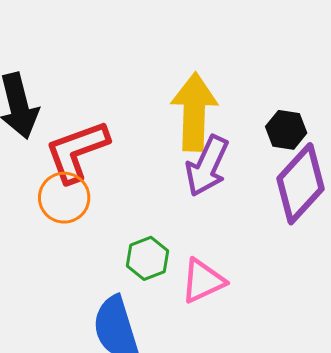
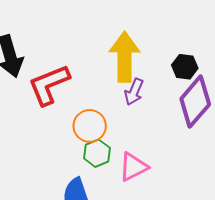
purple arrow: (207, 166) -> (134, 92), size x0.7
orange circle: (64, 198) -> (90, 126), moved

